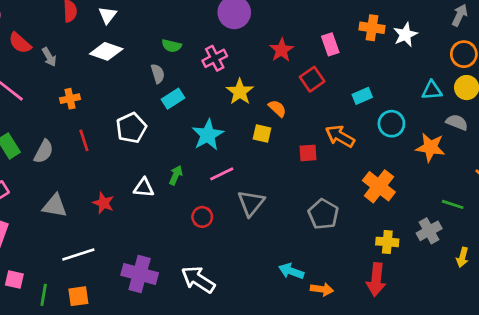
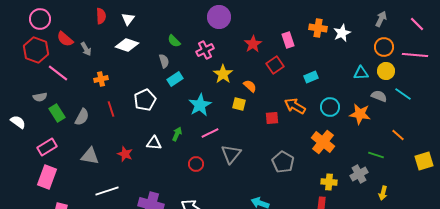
green semicircle: (172, 46) -> (174, 41), turned 32
cyan circle: (391, 124) -> (330, 107), moved

